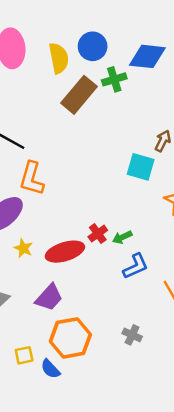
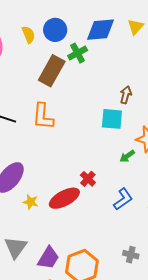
yellow semicircle: (59, 58) -> (29, 35), moved, size x0.7
orange L-shape: (32, 179) -> (43, 116), moved
green arrow: (122, 237) -> (127, 156), moved
purple trapezoid: (49, 298) -> (48, 258), moved

